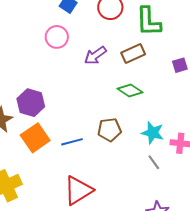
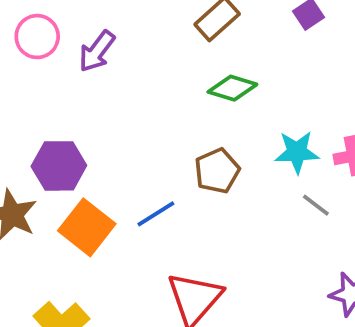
pink circle: (57, 37) -> (37, 37), moved
purple arrow: (95, 55) -> (97, 51), moved

